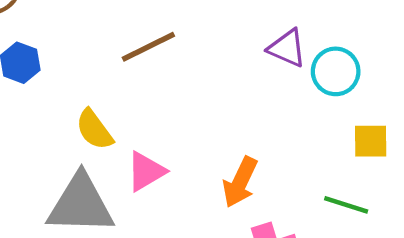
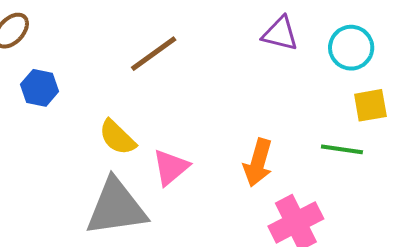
cyan circle: (336, 71) -> (351, 48), moved
green line: (346, 205) -> (342, 149), moved

